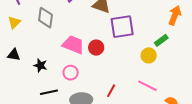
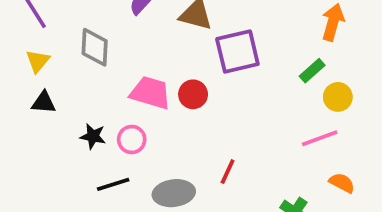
black triangle: (14, 55) -> (44, 102), moved
yellow circle: (149, 55) -> (338, 97), moved
pink circle: (71, 73) -> (132, 139), moved
pink line: (147, 86) -> (320, 138), moved, turned -42

